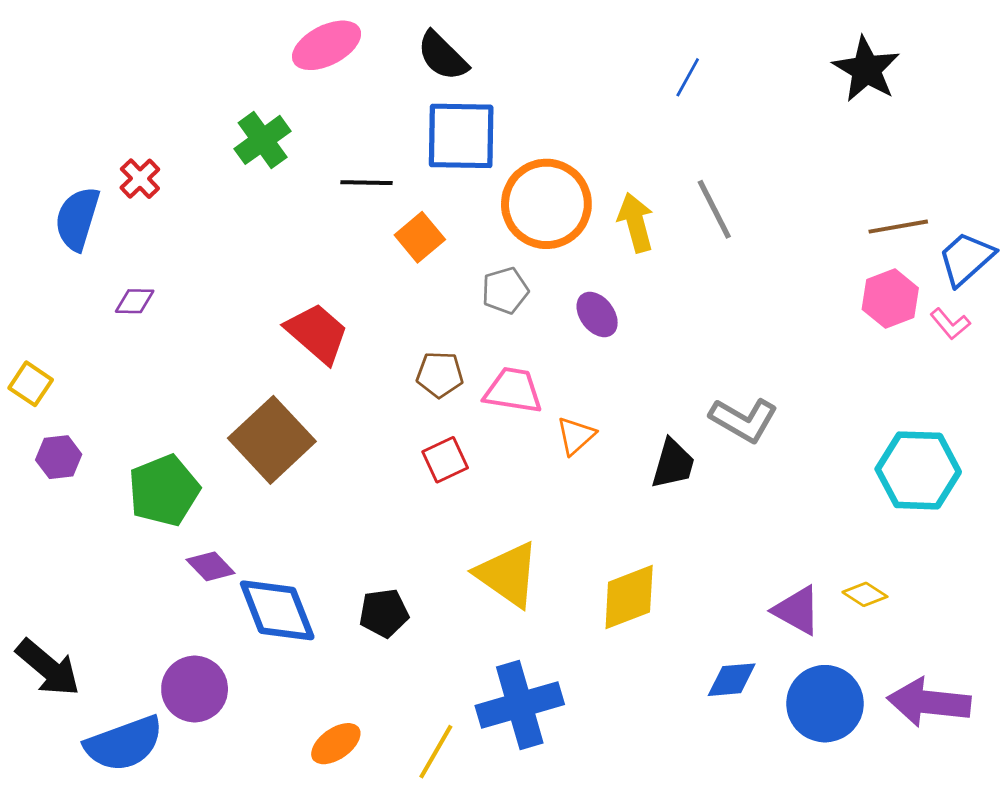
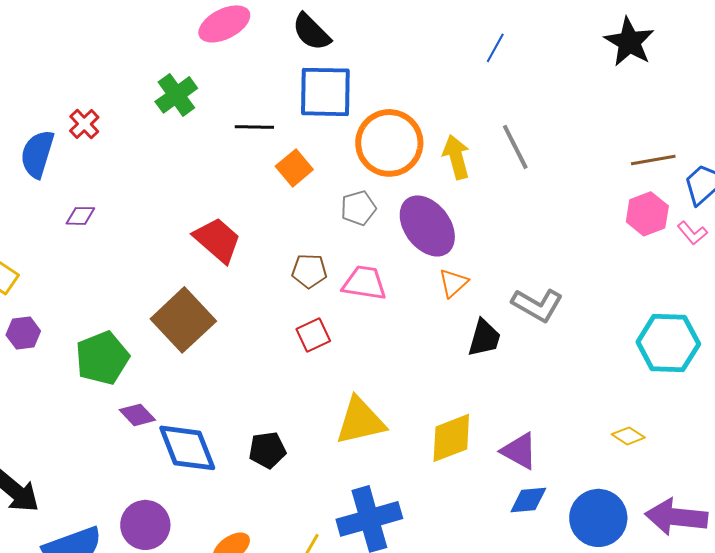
purple ellipse: (597, 315) -> (427, 226), size x1.8
orange triangle: (576, 436) -> (453, 283), moved
yellow triangle: (508, 574) -> (360, 421), turned -48
purple triangle: (797, 610) -> (519, 451), moved
purple circle: (195, 689) -> (145, 525), moved

